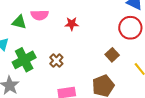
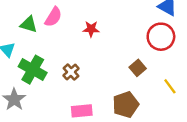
pink semicircle: (40, 15) -> (53, 17), turned -60
green cross: (24, 60) -> (33, 70), turned -35

